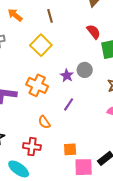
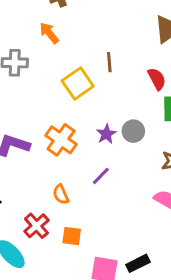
brown line: (50, 16) -> (109, 62), moved
red cross: (32, 147) -> (36, 226), turned 30
orange square: (70, 149) -> (72, 236), moved

